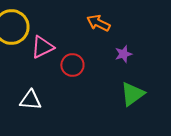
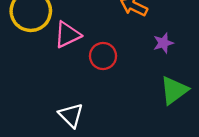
white triangle: (30, 100) -> (71, 115), moved, turned 40

